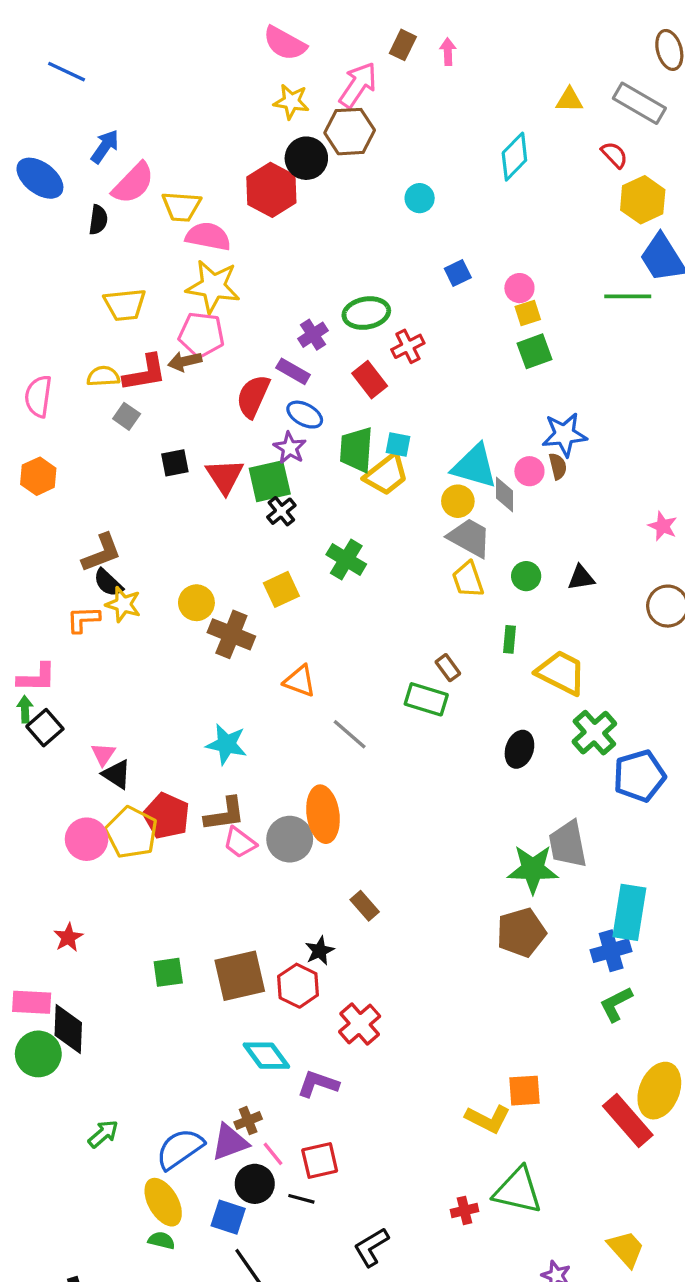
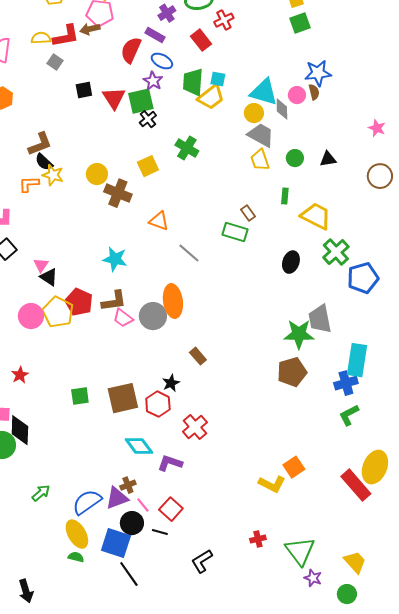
orange square: (524, 1091) -> (294, 467), turned -30
red square: (320, 1161) -> (171, 509), turned -35
green triangle: (518, 1190) -> (300, 551), moved, turned 40
blue square: (228, 1217) -> (116, 543), size x1.4

